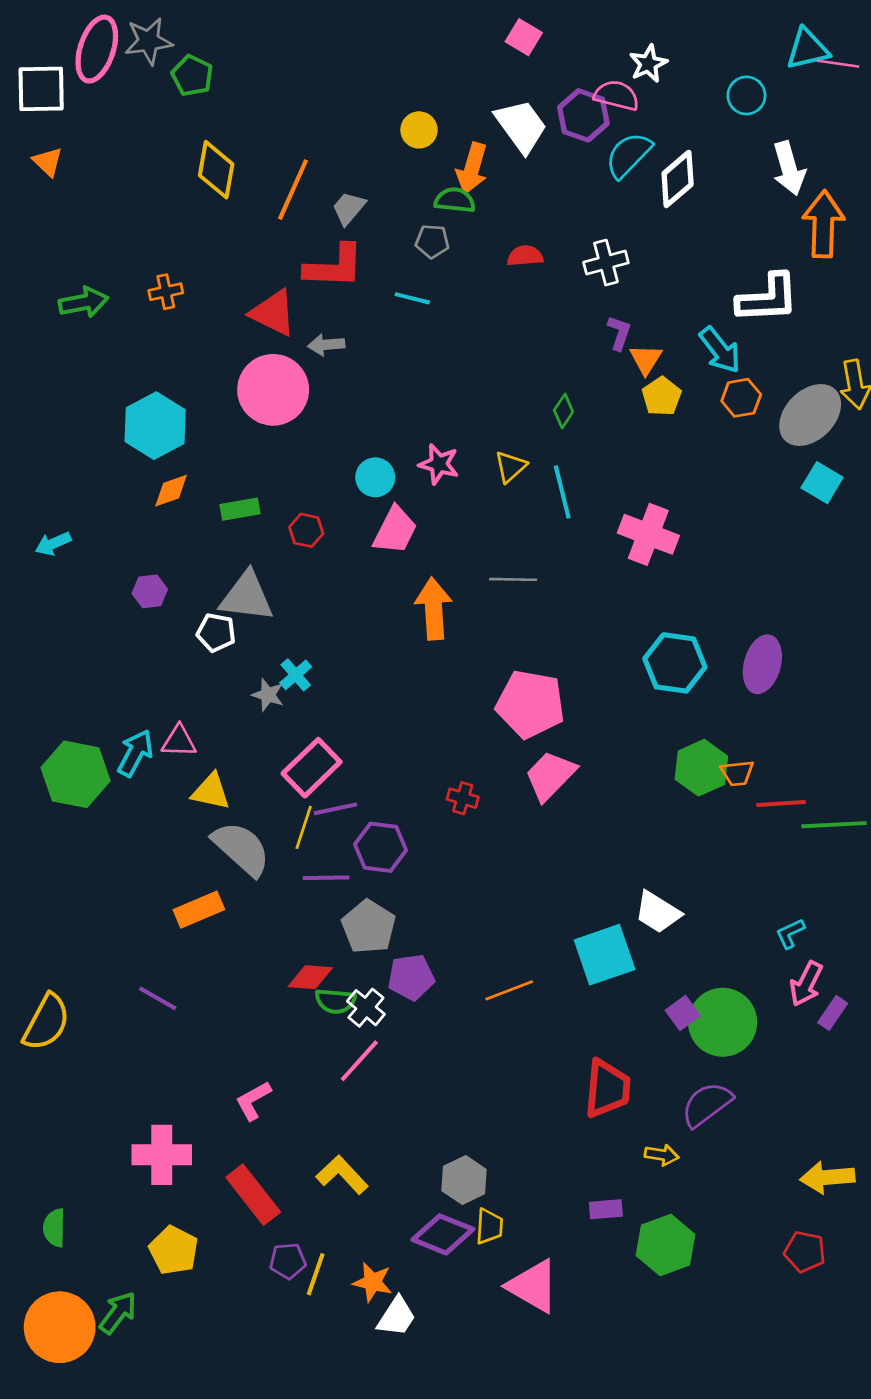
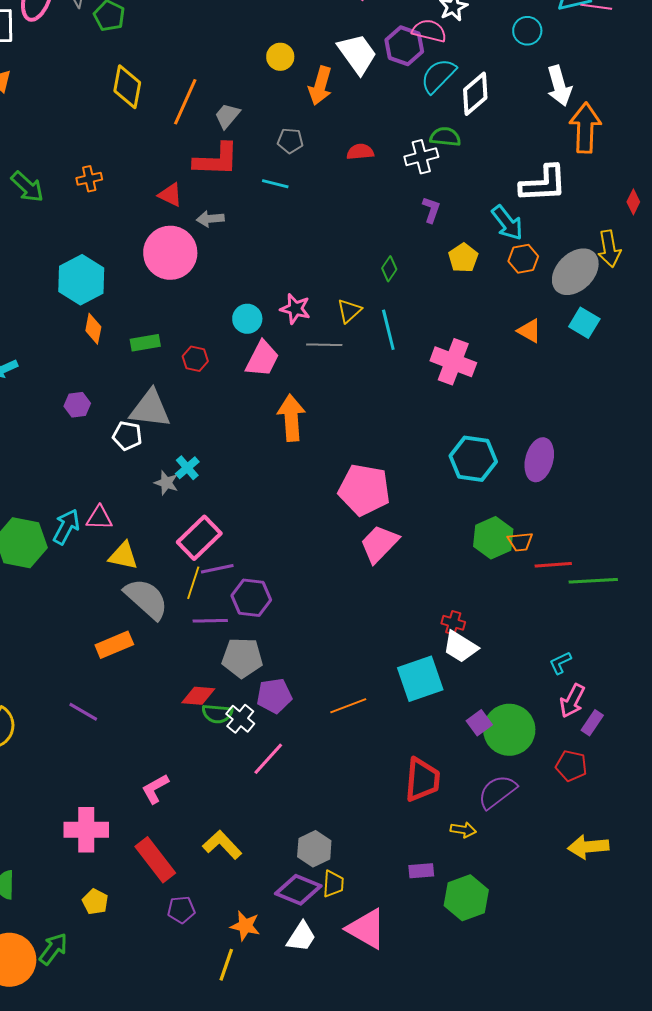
green semicircle: (455, 200) -> (445, 137), moved
green arrow: (84, 302) -> (27, 187), turned 54
red triangle: (273, 313) -> (170, 195), size x0.7
orange triangle: (646, 359) -> (529, 331), moved, turned -32
orange diamond: (171, 491) -> (93, 329), turned -60
gray line: (513, 579) -> (324, 345), moved
red cross: (463, 798) -> (453, 623), moved
gray pentagon: (369, 927) -> (242, 658), turned -30
pink line: (359, 1061) -> (268, 759), moved
yellow pentagon: (174, 1250) -> (95, 902), size x0.7
red pentagon: (805, 1252) -> (571, 766), moved
yellow line: (316, 1274) -> (226, 965), moved
white trapezoid: (396, 1317) -> (301, 937), moved

